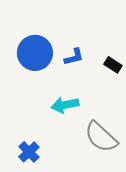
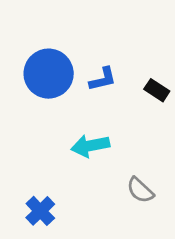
gray semicircle: (101, 137) -> (140, 190), size x0.6

